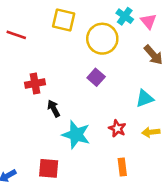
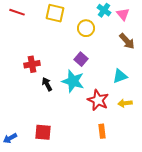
red line: (16, 35) -> (17, 12), moved
yellow circle: (102, 39) -> (86, 28), size x0.7
red star: (117, 128) -> (98, 100), size x1.5
cyan star: (76, 135) -> (73, 81), moved

